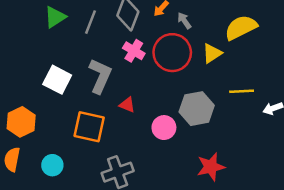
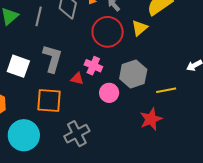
pink cross: (134, 51) -> (93, 66), moved
yellow line: (242, 91) -> (166, 90), moved
cyan circle: (52, 165) -> (24, 135), size x1.8

